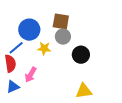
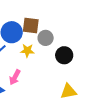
brown square: (61, 21) -> (31, 26), moved

